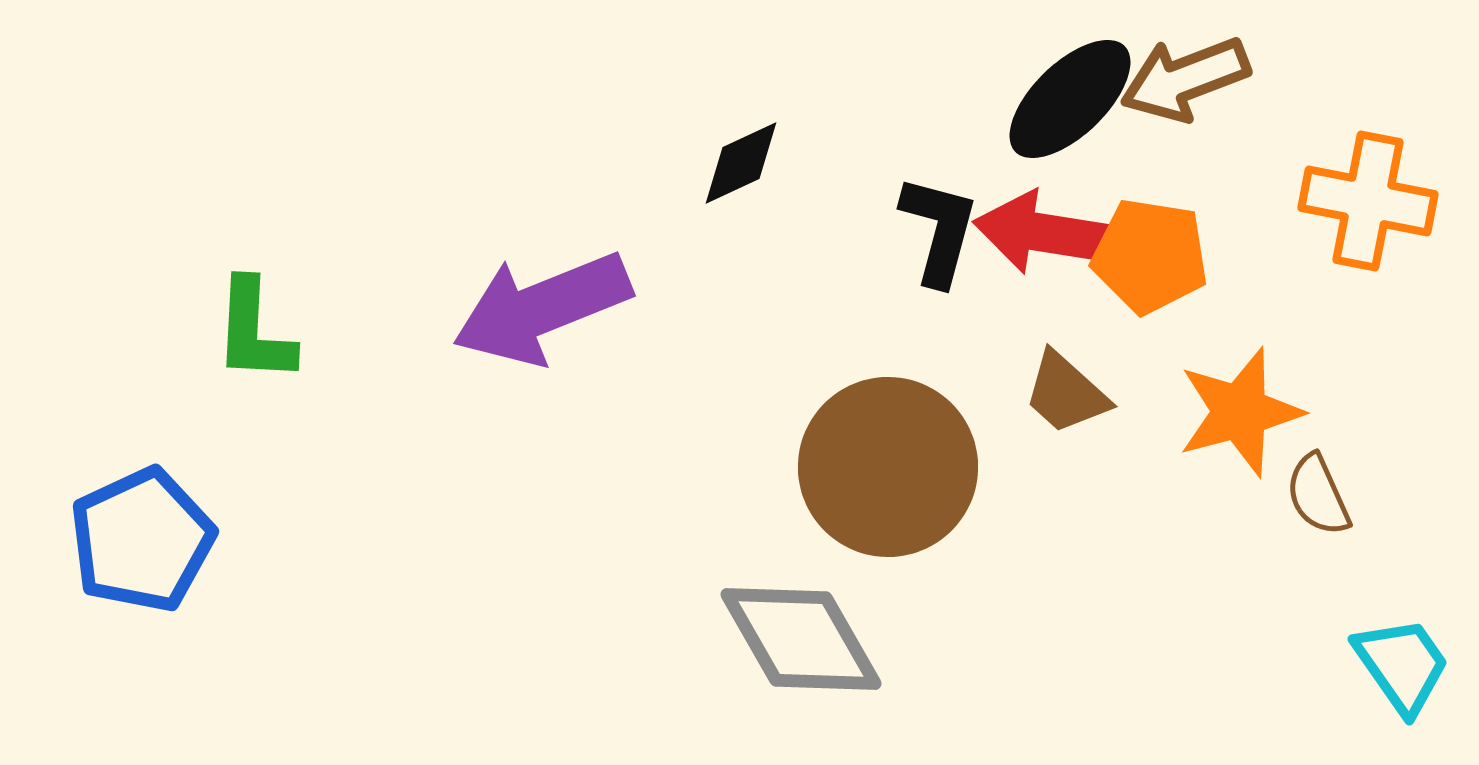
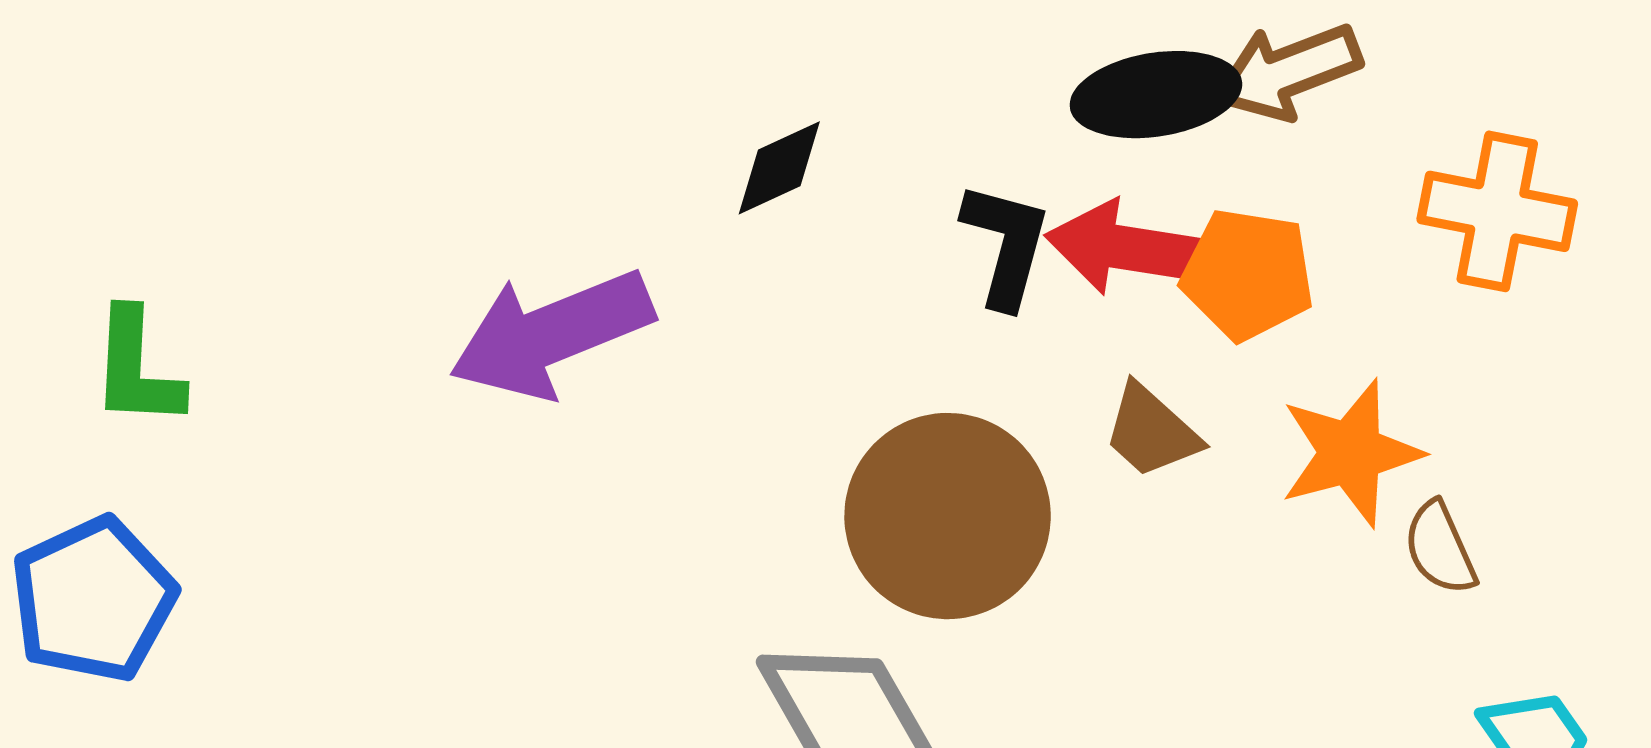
black ellipse: (1070, 99) -> (1156, 95), turned 35
green L-shape: (254, 331) -> (137, 368), moved

